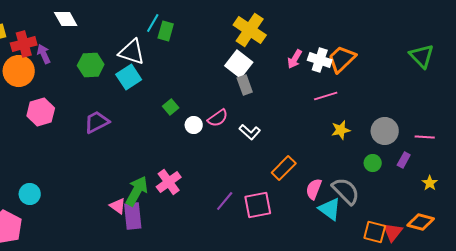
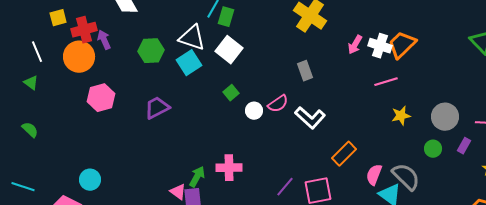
white square: (239, 64) -> (229, 50), moved
white L-shape: (250, 132) -> (310, 118), size x1.4
pink cross: (169, 182) -> (229, 168), turned 35
green arrow: (137, 191) -> (197, 177), size x0.7

